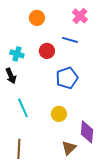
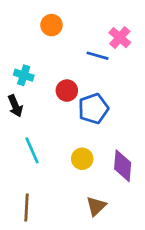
pink cross: (80, 16) -> (120, 38), moved
red circle: (47, 51) -> (67, 91), moved
purple diamond: (87, 132) -> (123, 166), moved

